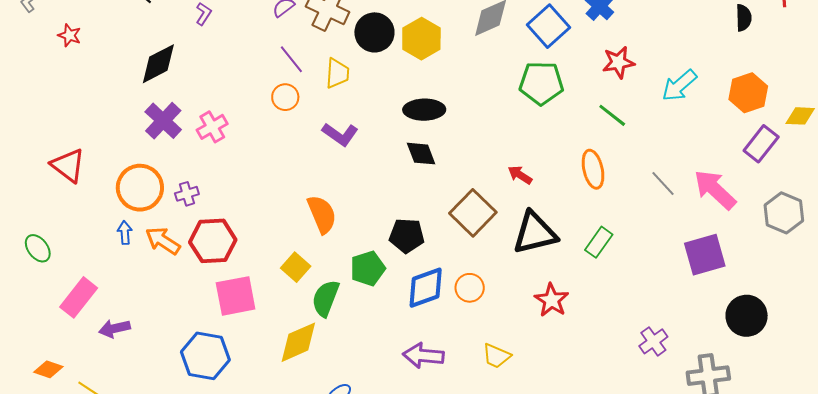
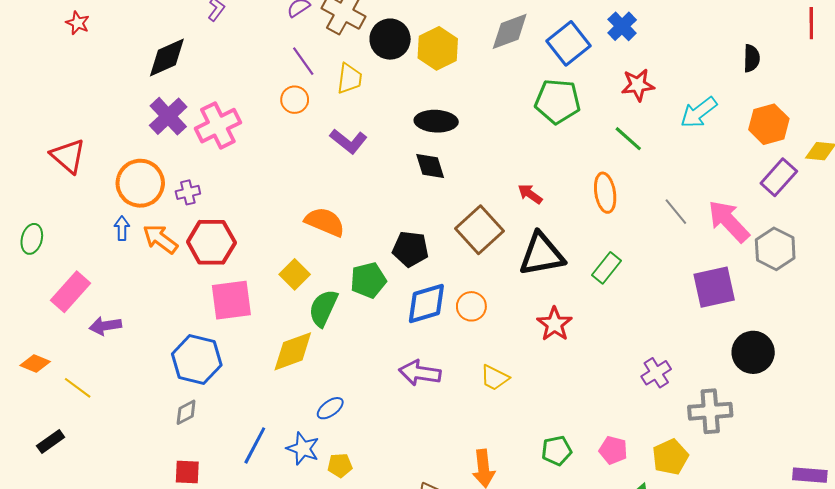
black semicircle: (744, 18) -> (752, 58), moved
pink cross: (212, 127) -> (218, 126), size x1.4
gray hexagon: (784, 213) -> (775, 249), moved
orange semicircle: (322, 214) -> (325, 222), turned -48
green ellipse: (38, 248) -> (32, 239), turned 48

